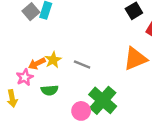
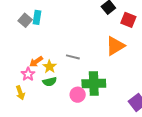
yellow star: (53, 60) -> (50, 67), moved
green cross: (103, 100) -> (94, 84), turned -35

